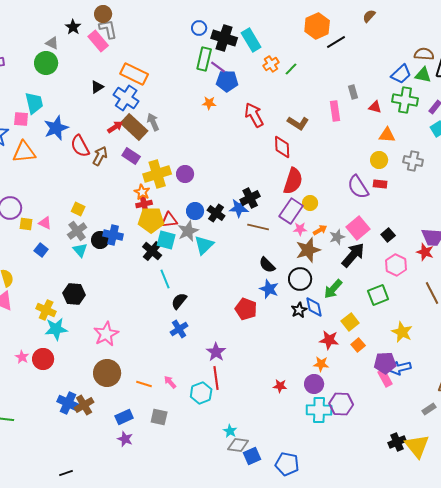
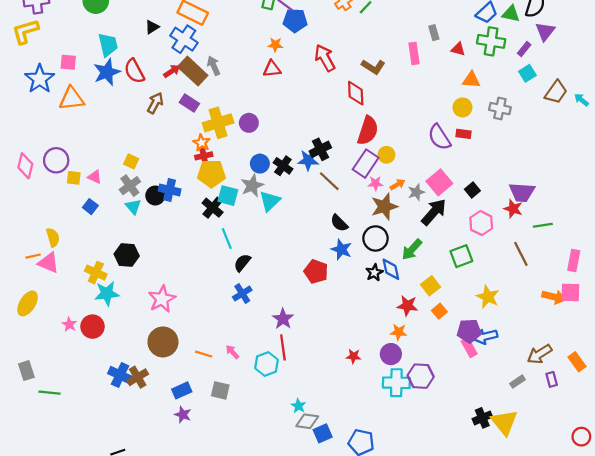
cyan trapezoid: (34, 103) -> (108, 45), moved
red semicircle: (80, 146) -> (134, 71), moved
red triangle: (169, 220) -> (272, 69), moved
brown line: (258, 227) -> (329, 181), turned 30

